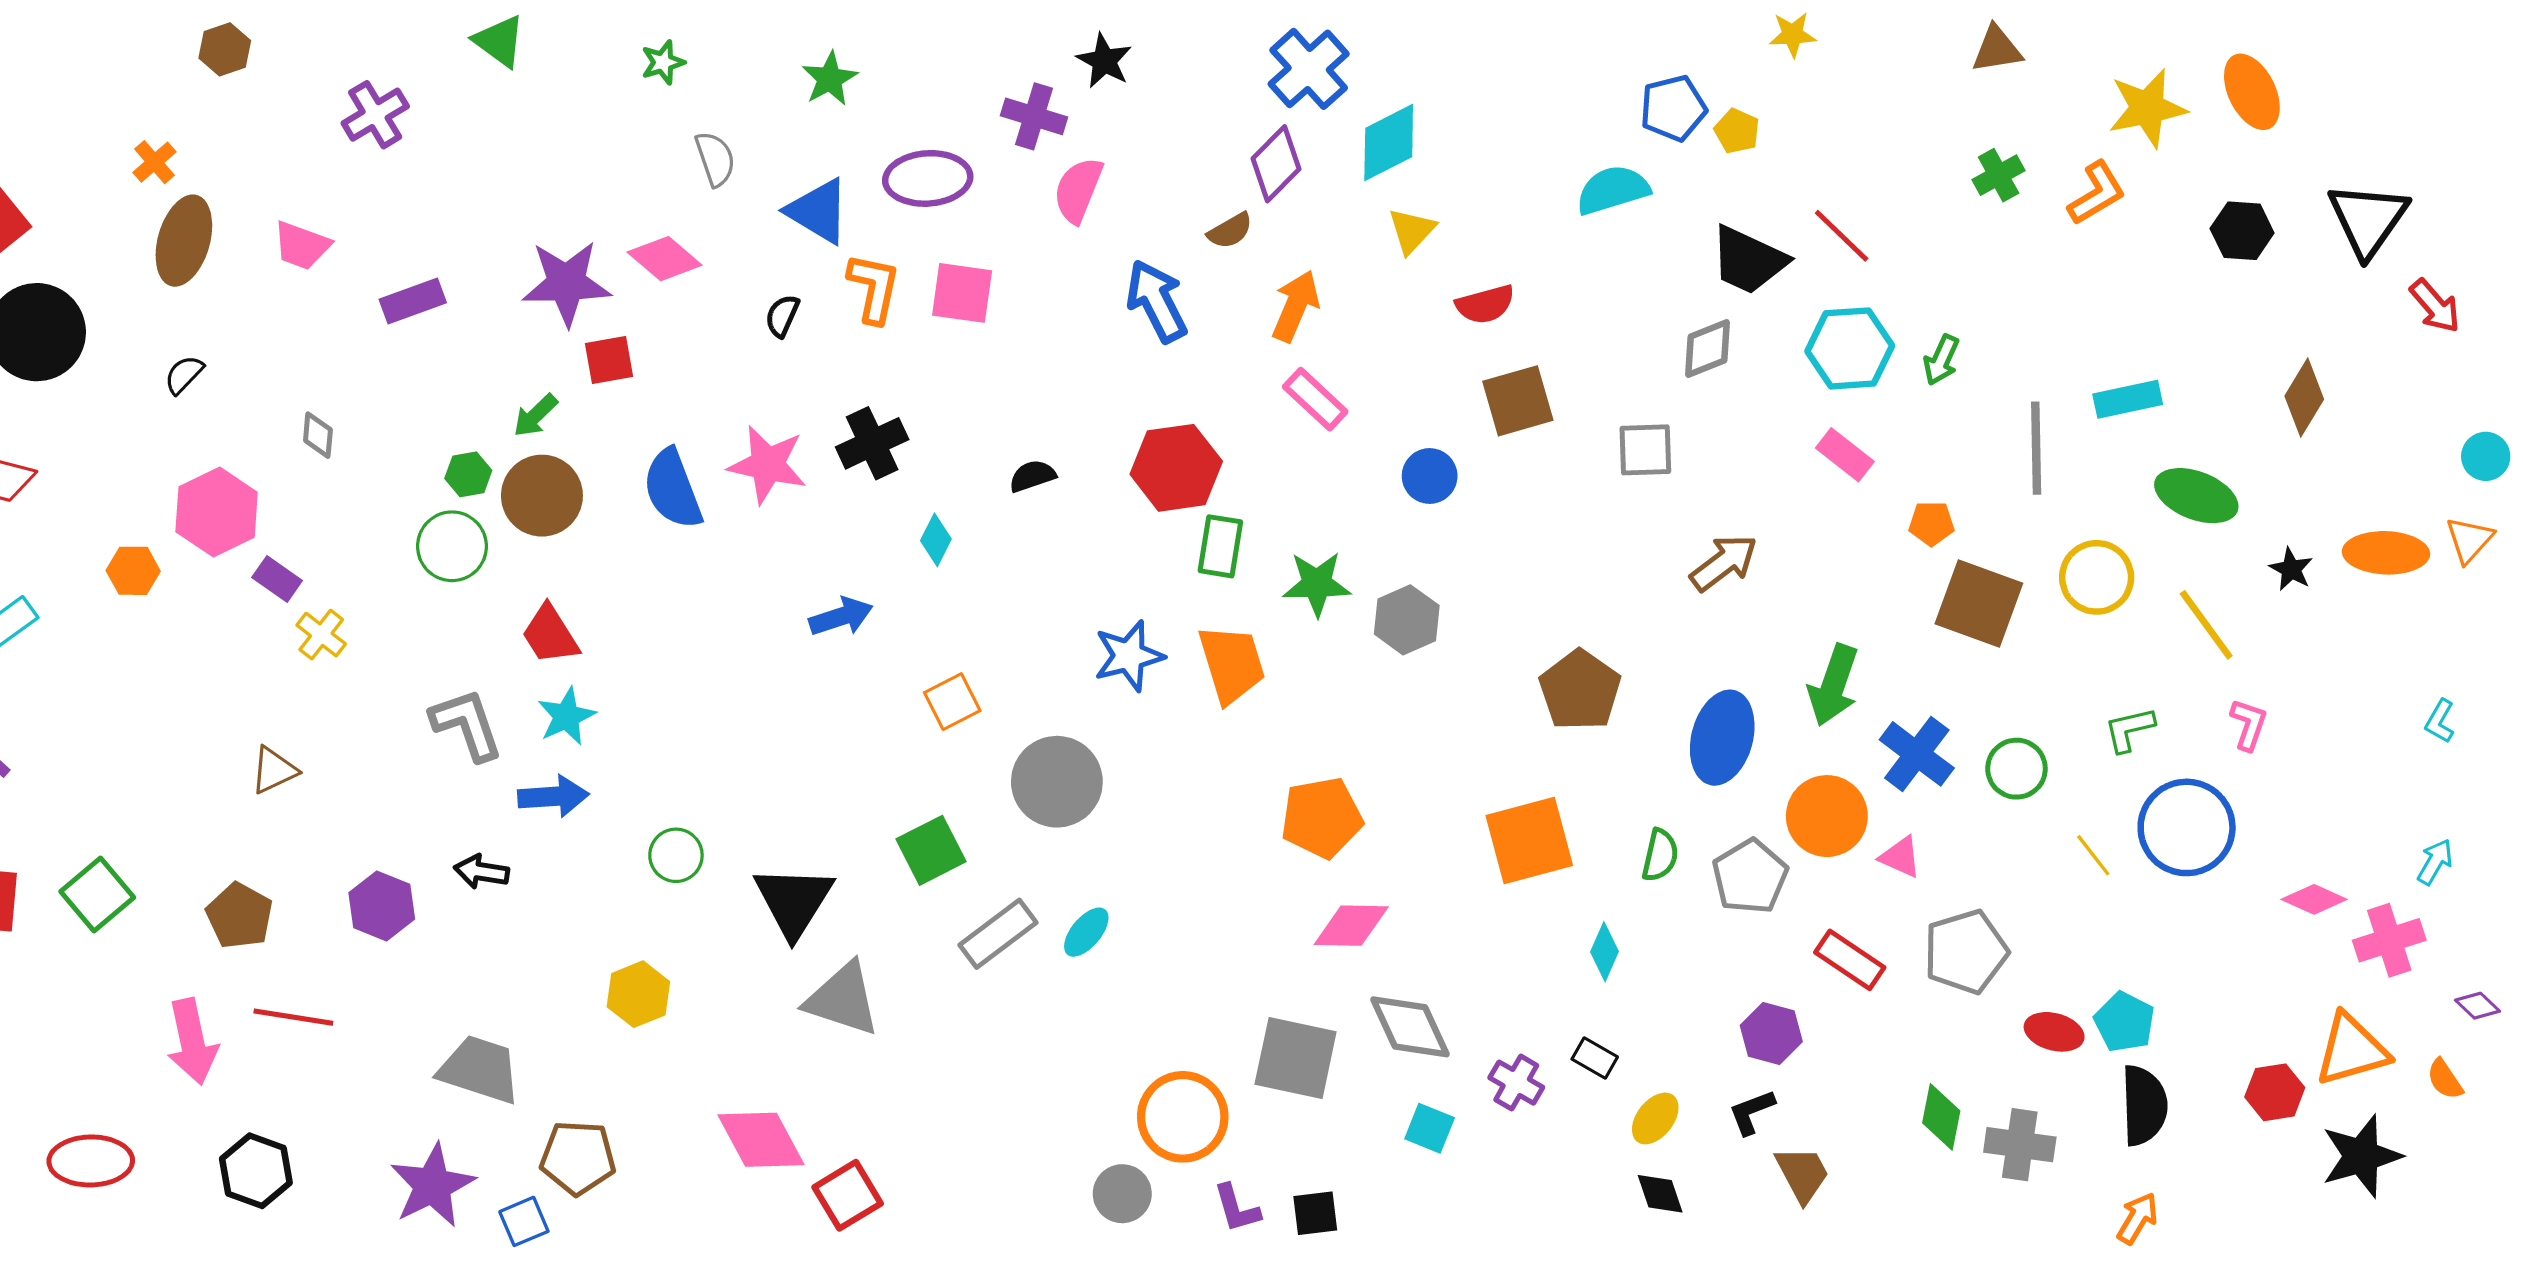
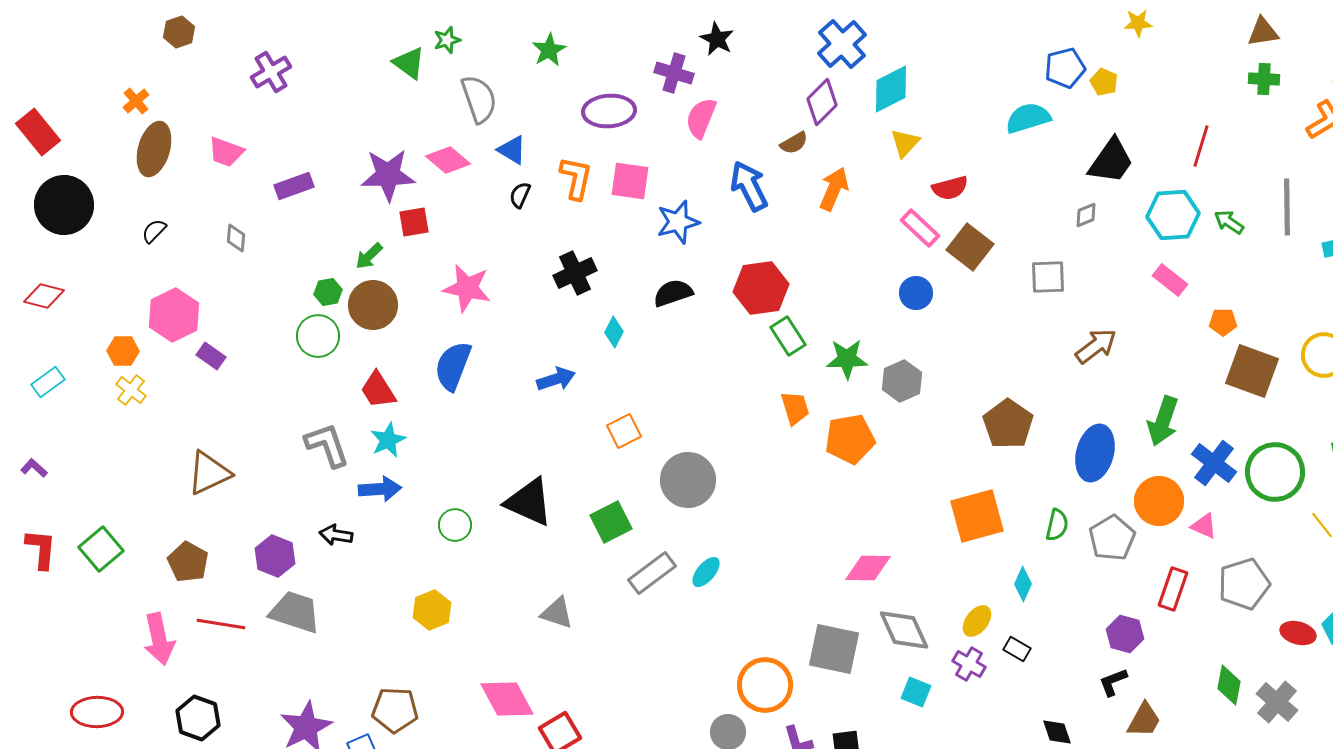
green triangle: (499, 41) -> (409, 63), moved
gray semicircle: (715, 159) -> (479, 99), size x1.4
green cross: (1999, 175) -> (1264, 79), moved, turned 32
blue triangle: (818, 211) -> (512, 150), moved, size x0.7
red line: (1842, 236) -> (1201, 146), moved, turned 63
black trapezoid: (1748, 260) -> (1111, 161), turned -80
gray diamond: (1708, 348) -> (1086, 215), size x0.7
green arrow: (1941, 360) -> (1229, 222), turned 100
pink rectangle: (1315, 399) -> (920, 228), moved
brown square: (1518, 401) -> (970, 247), turned -36
gray diamond: (318, 435) -> (236, 238), moved
gray line: (2036, 448) -> (1287, 207), moved
pink star: (768, 465) -> (467, 288), moved
black semicircle: (1032, 476) -> (673, 293), size x1.4
blue semicircle: (673, 489) -> (453, 366), moved, turned 42
green rectangle: (1220, 546) -> (788, 336), turned -42
yellow cross: (321, 635) -> (131, 390), moved
blue star: (1129, 656) -> (678, 222), moved
orange trapezoid: (1232, 664) -> (795, 408), size x0.7
green circle: (2016, 769) -> (1275, 472), size x1.6
brown triangle: (274, 770) -> (209, 473), size x1.5
orange pentagon: (1322, 818) -> (850, 439), moved
black triangle: (794, 901) -> (529, 502), moved, turned -38
red rectangle: (1850, 960) -> (1173, 589), turned 75
gray triangle: (843, 999) -> (557, 613), size x0.7
gray trapezoid: (480, 1069) -> (295, 612), moved
yellow ellipse: (1655, 1118) -> (977, 621), moved
gray cross: (2020, 1145) -> (1277, 702), turned 33
brown trapezoid: (1802, 1174) -> (1144, 720), turned 57

